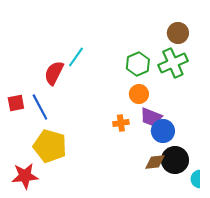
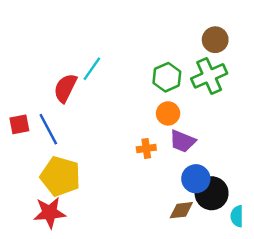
blue circle: (163, 131) -> (196, 179), moved
brown diamond: (155, 162) -> (181, 210), moved
red star: (25, 176) -> (50, 213), moved

